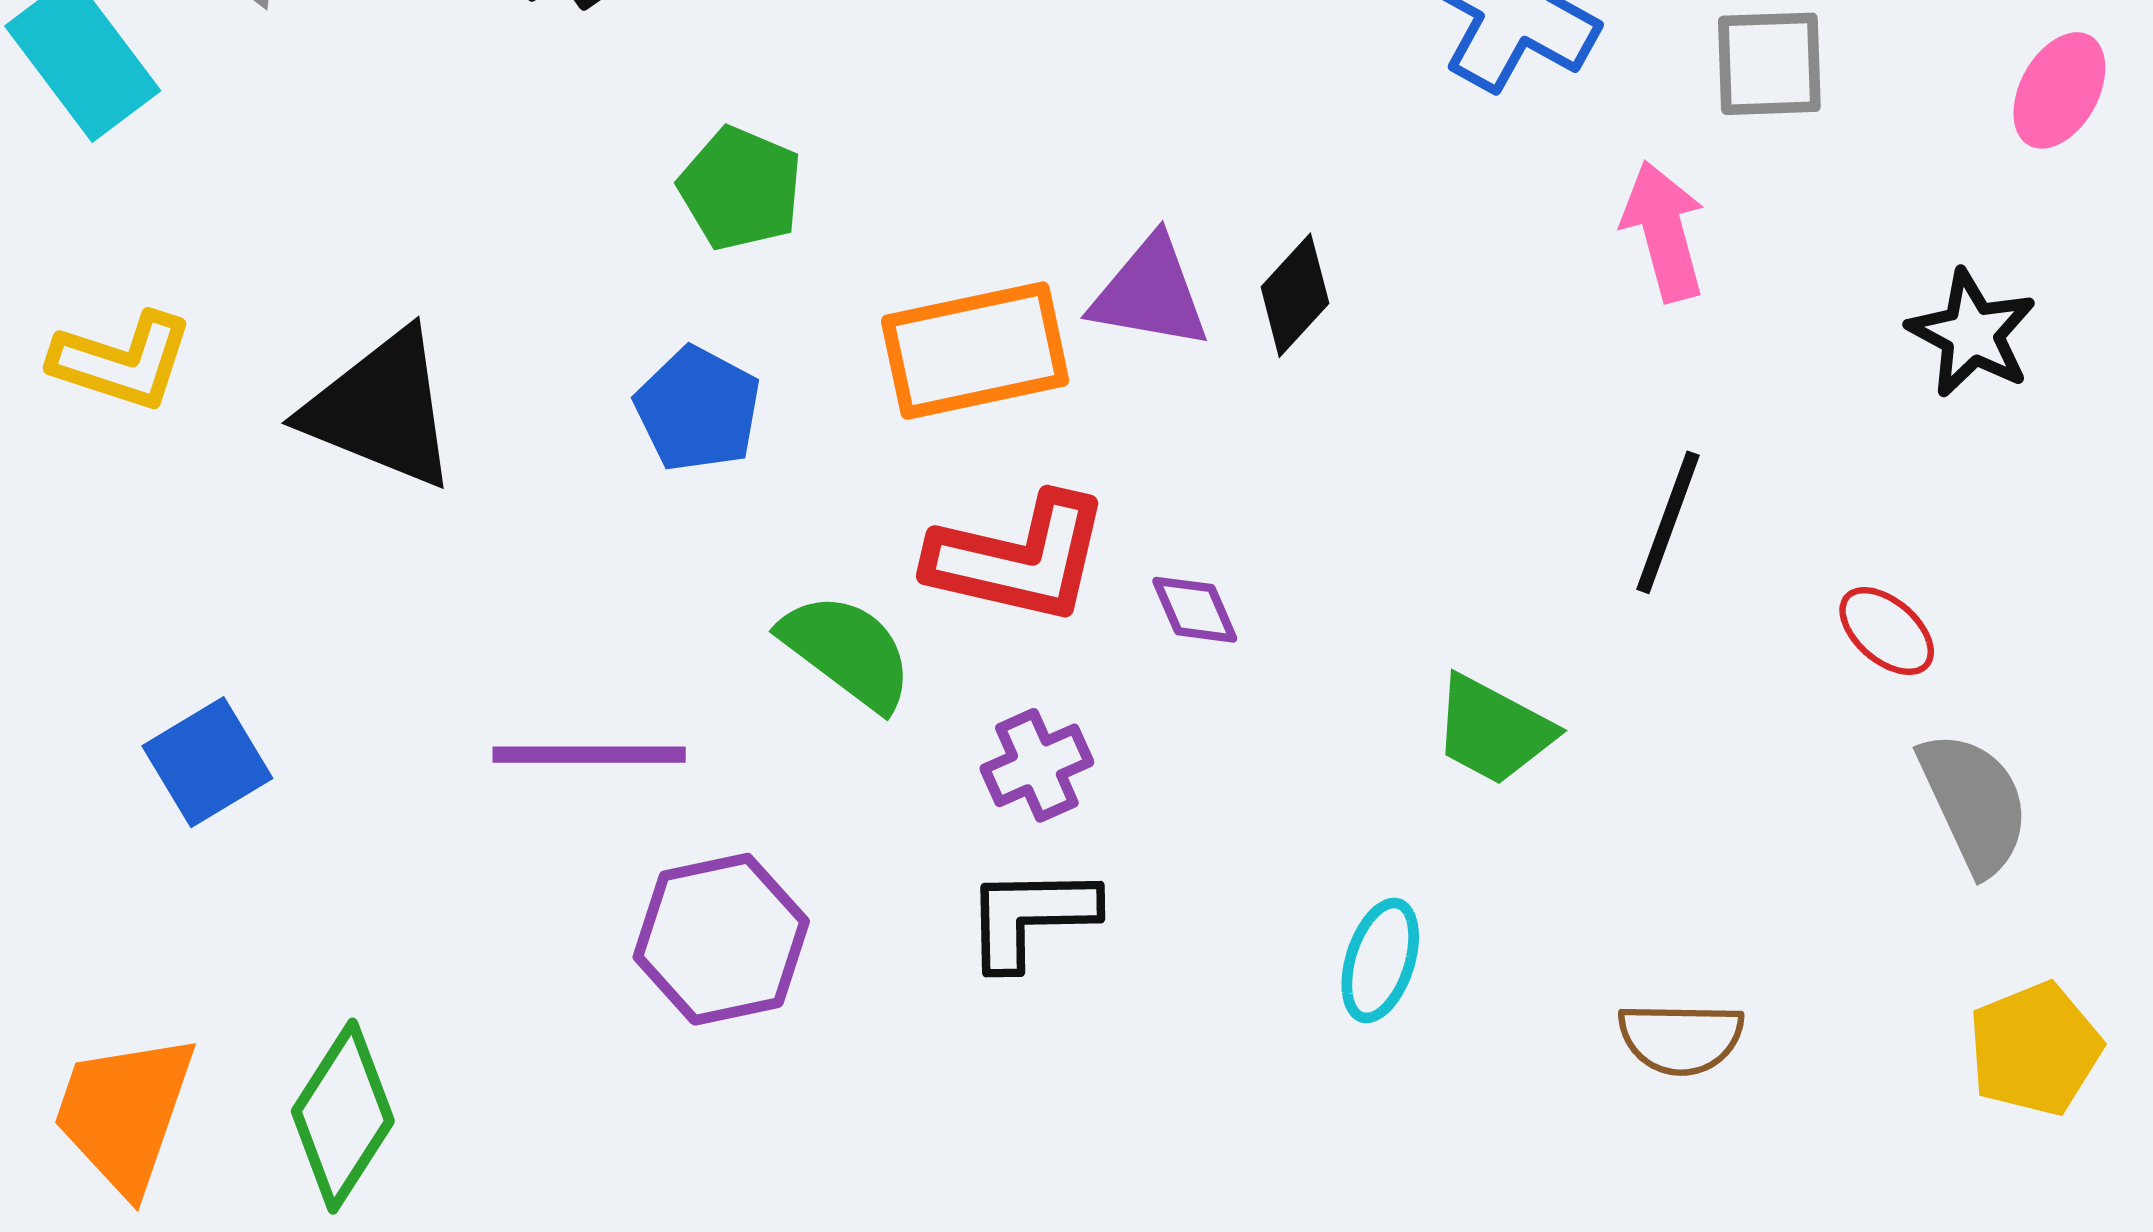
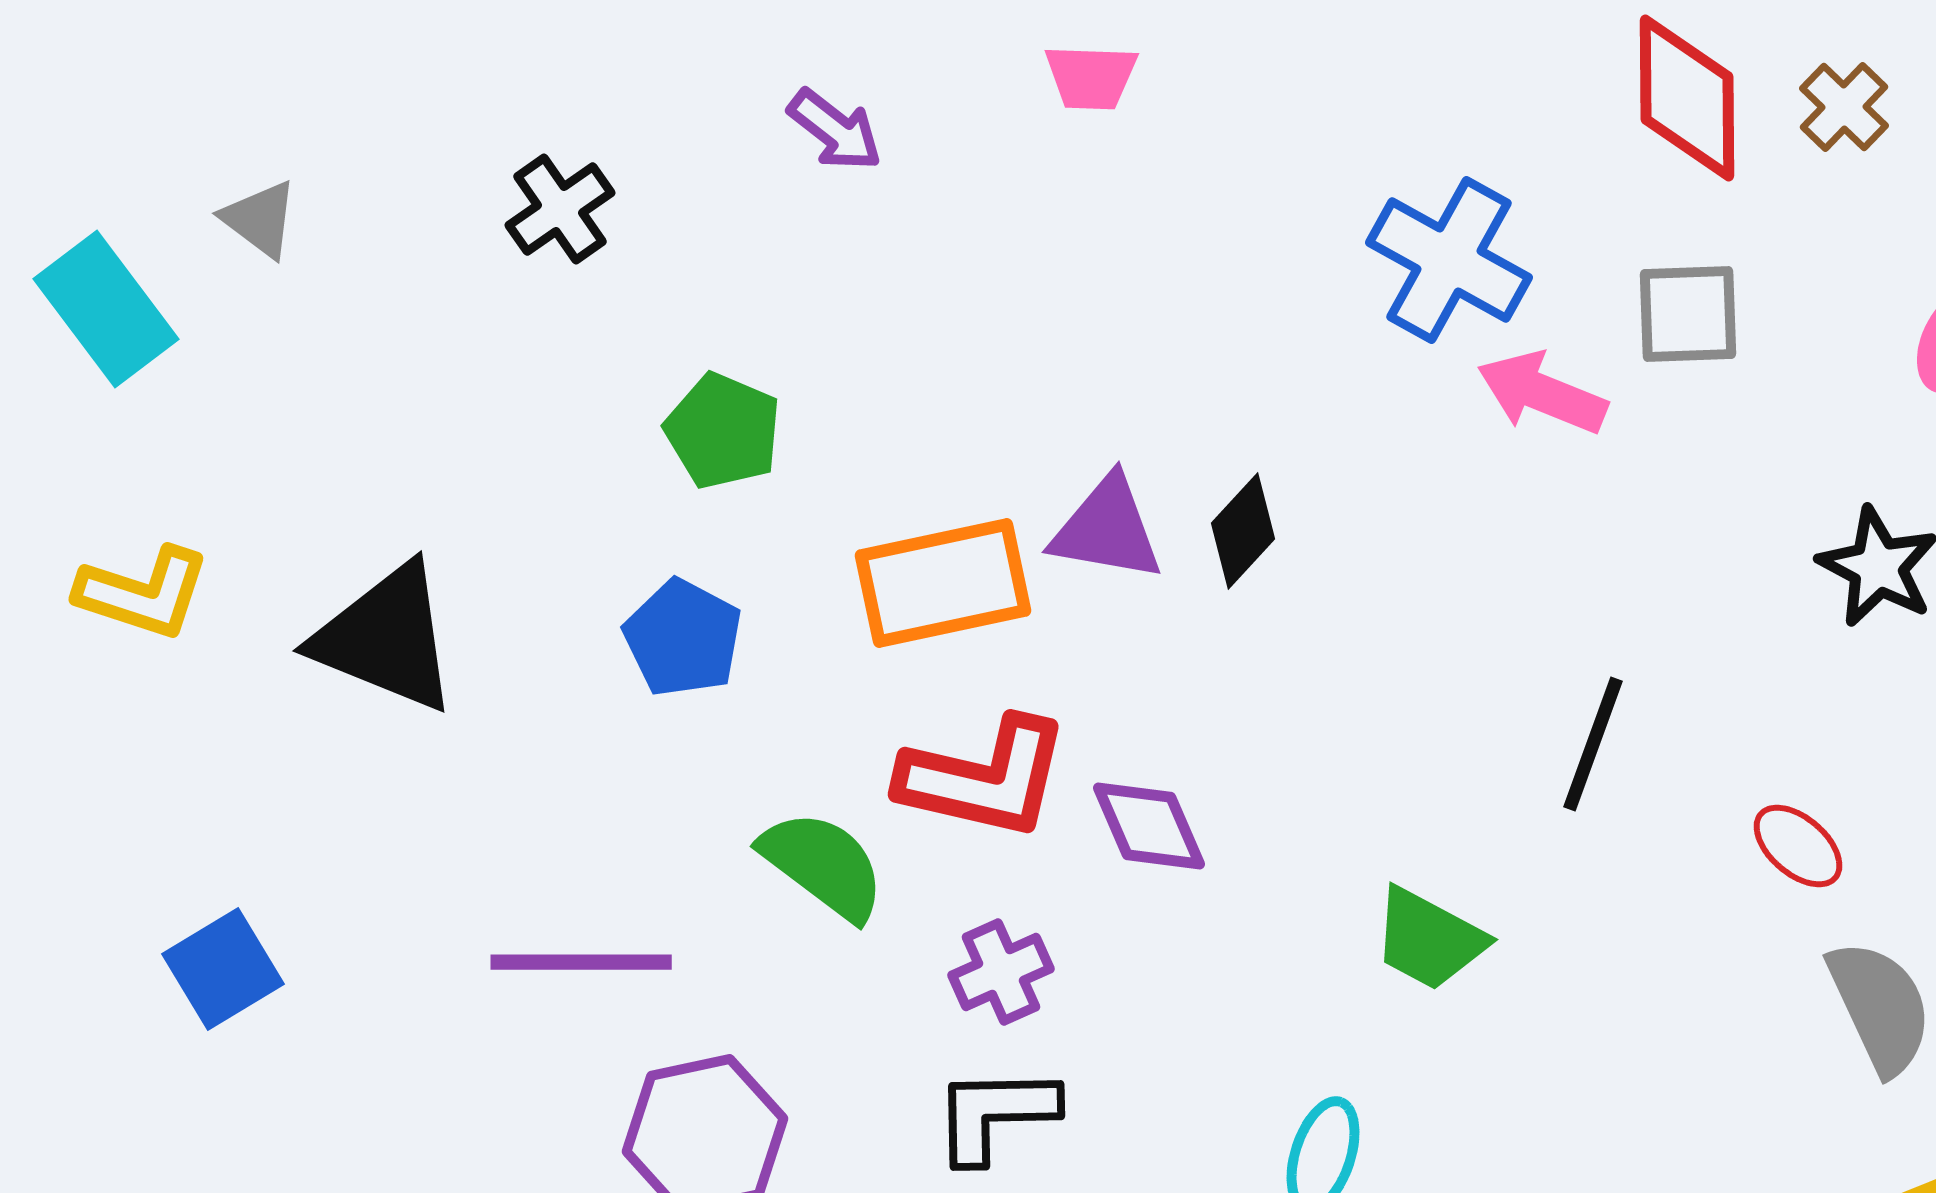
pink arrow: (1664, 231) -> (1542, 393), moved, turned -53
purple diamond: (1195, 610) -> (1149, 826), size x1.4

